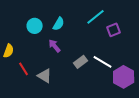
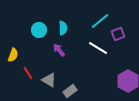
cyan semicircle: (59, 24) -> (63, 28), turned -32
gray rectangle: (81, 62) -> (70, 91), moved
white line: (103, 62) -> (98, 48), moved

